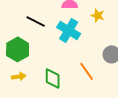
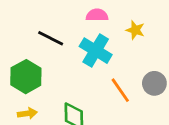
orange line: (87, 71) -> (120, 90), moved

